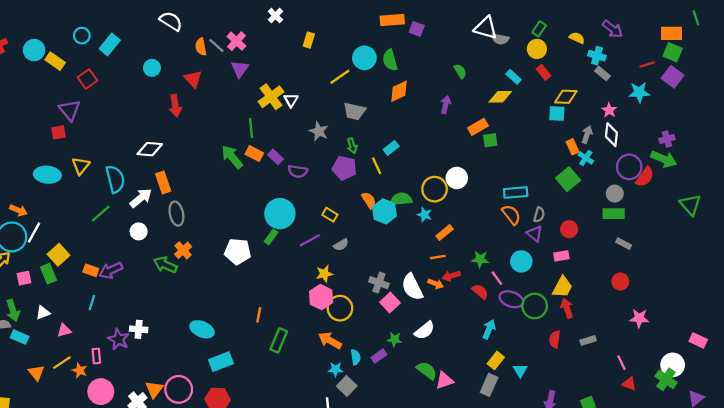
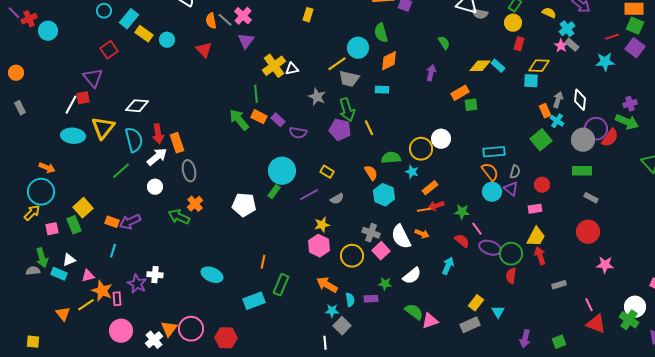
cyan circle: (34, 50) -> (48, 31), moved
cyan cross: (597, 56) -> (567, 29), turned 35
cyan circle: (364, 58) -> (358, 48), moved
yellow rectangle: (55, 61) -> (144, 34), moved
red rectangle: (544, 72) -> (519, 44), turned 56
yellow line: (340, 77) -> (337, 64), moved
cyan rectangle: (514, 77) -> (498, 66), moved
white triangle: (291, 100) -> (292, 69), turned 48
red arrow: (175, 106) -> (158, 134), moved
pink star: (609, 110) -> (561, 46), moved
green arrow: (352, 146) -> (347, 110), size x1.6
cyan rectangle: (391, 148) -> (382, 90), moved, turned 40
white diamond: (150, 149) -> (137, 106), moved
yellow triangle: (81, 166) -> (103, 128), size x1.4
gray circle: (615, 194) -> (583, 140), moved, size x1.5
orange semicircle: (369, 200) -> (371, 173), moved
cyan hexagon: (384, 211) -> (384, 195), moved
white line: (34, 233) -> (71, 105), moved
cyan circle: (521, 261) -> (492, 192), moved
red arrow: (451, 276) -> (436, 206), moved
red circle: (620, 281) -> (588, 232), size x1.5
yellow circle: (340, 308) -> (352, 256), moved
cyan arrow: (489, 329) -> (448, 266), moved
cyan rectangle: (20, 337) -> (59, 274), moved
red semicircle: (555, 339) -> (511, 276), moved
purple rectangle: (379, 356) -> (371, 299), turned 32
cyan rectangle: (221, 362) -> (254, 301), moved
orange star: (80, 370) -> (102, 291), moved, size x1.5
red triangle: (629, 384) -> (596, 324), size x1.5
gray rectangle: (489, 385) -> (470, 325), turned 42

